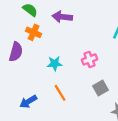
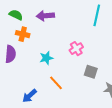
gray square: (101, 88) -> (91, 72), turned -32

